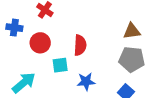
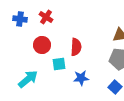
blue cross: (14, 28) -> (20, 19), moved

